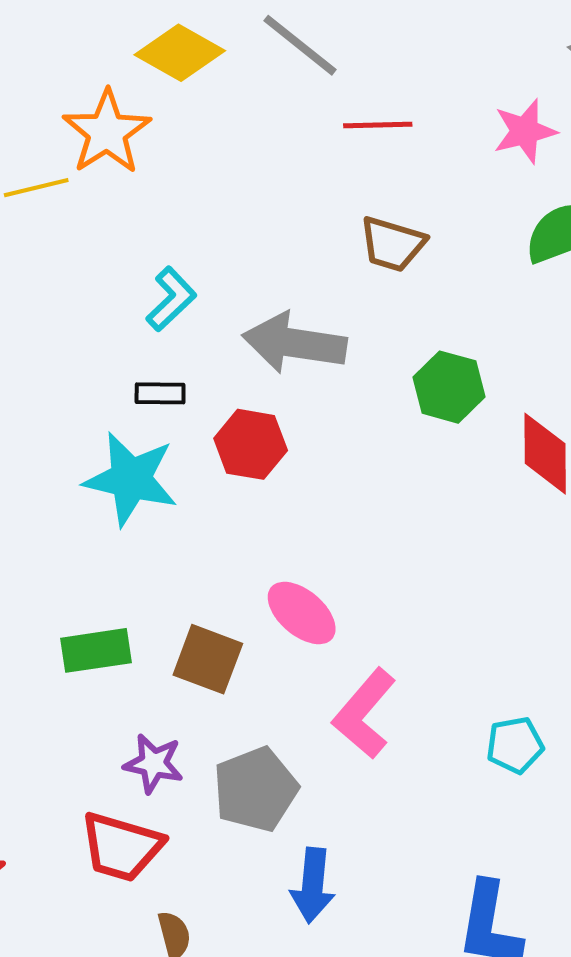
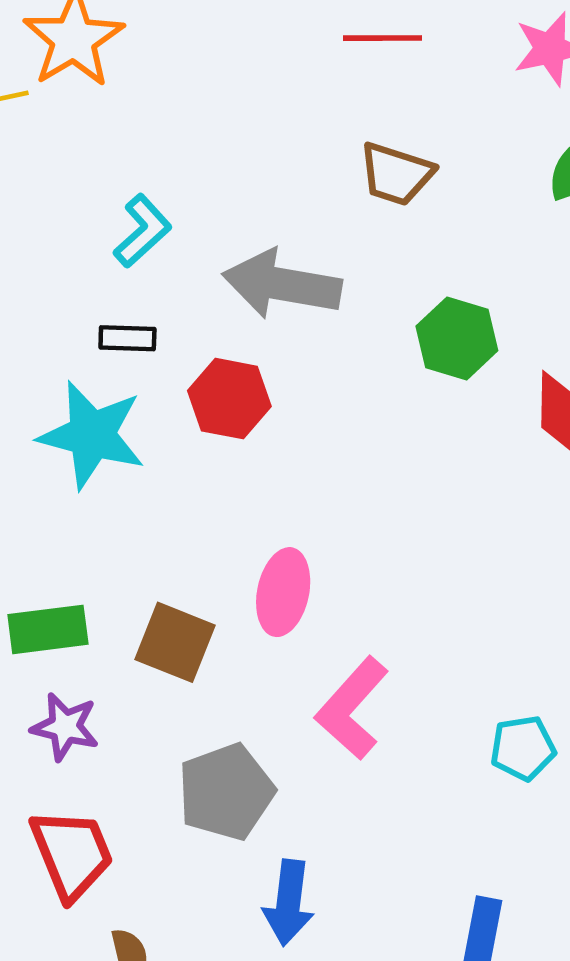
pink ellipse: (302, 613) -> (283, 592), turned 60
purple star: (154, 764) -> (65, 727), moved
red trapezoid: (121, 847) -> (72, 854), turned -130

